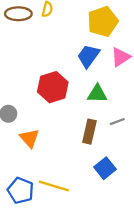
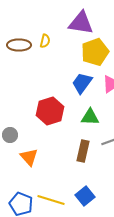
blue square: (105, 168) -> (85, 196), moved

